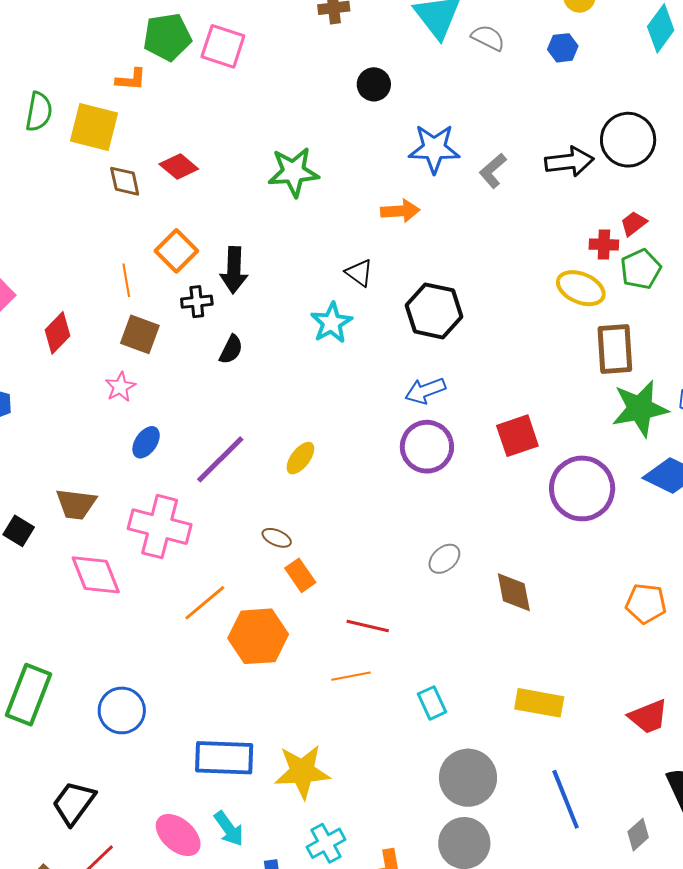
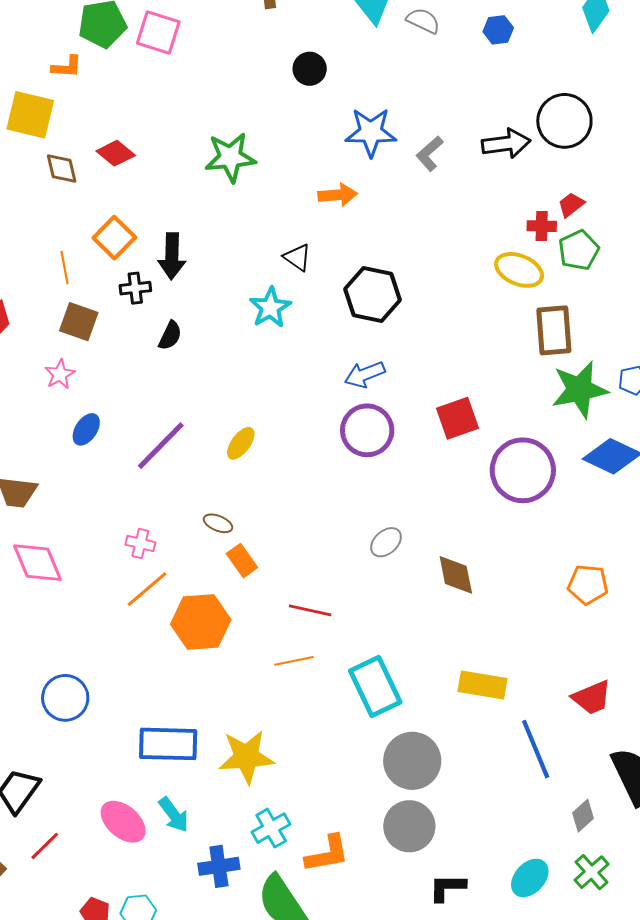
pink cross: (160, 527) -> (140, 543), moved, size x0.5
cyan rectangle: (432, 703) -> (375, 687), size x1.8
blue line: (566, 799) -> (536, 749), moved

